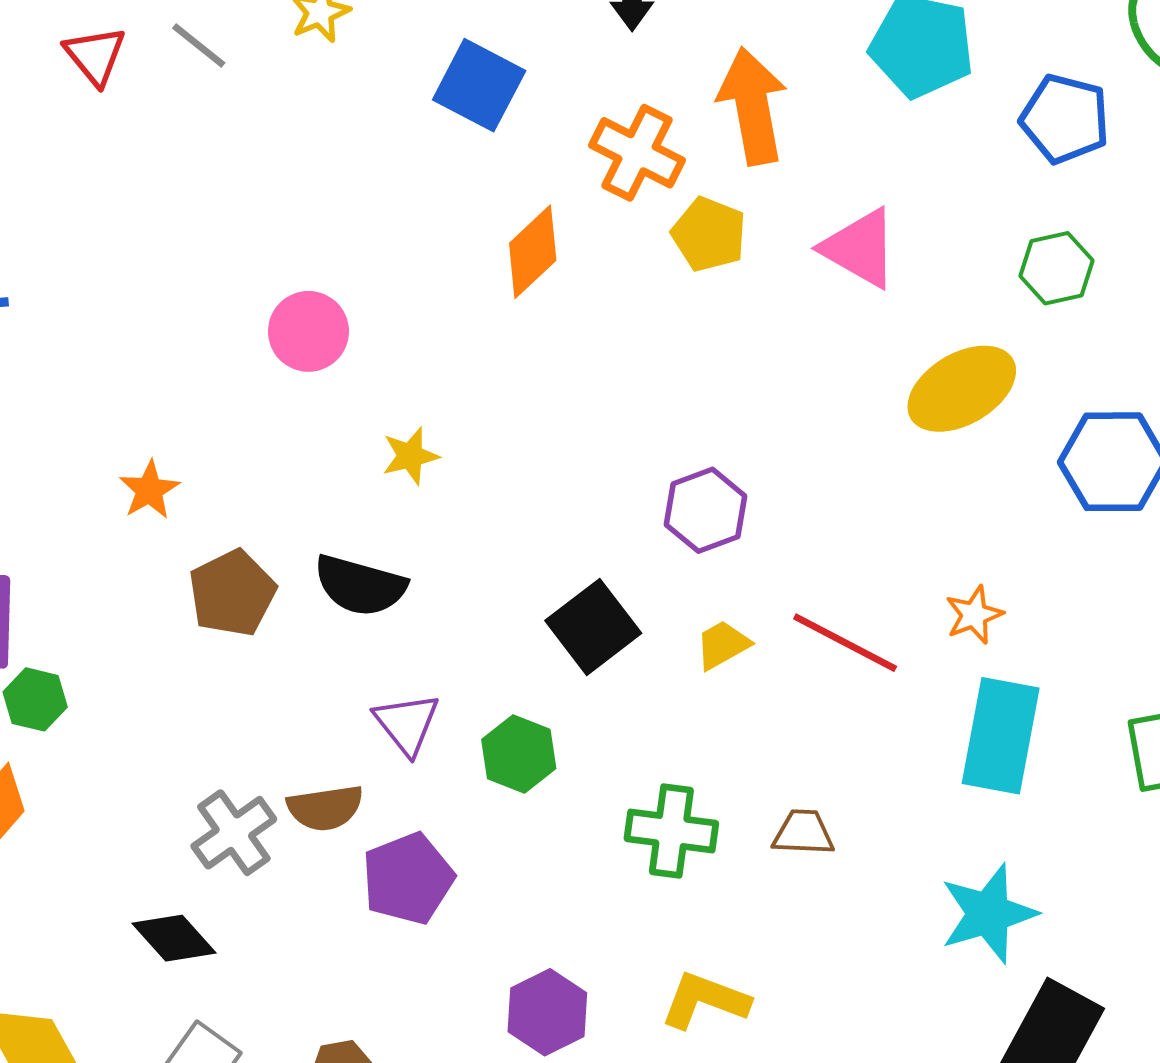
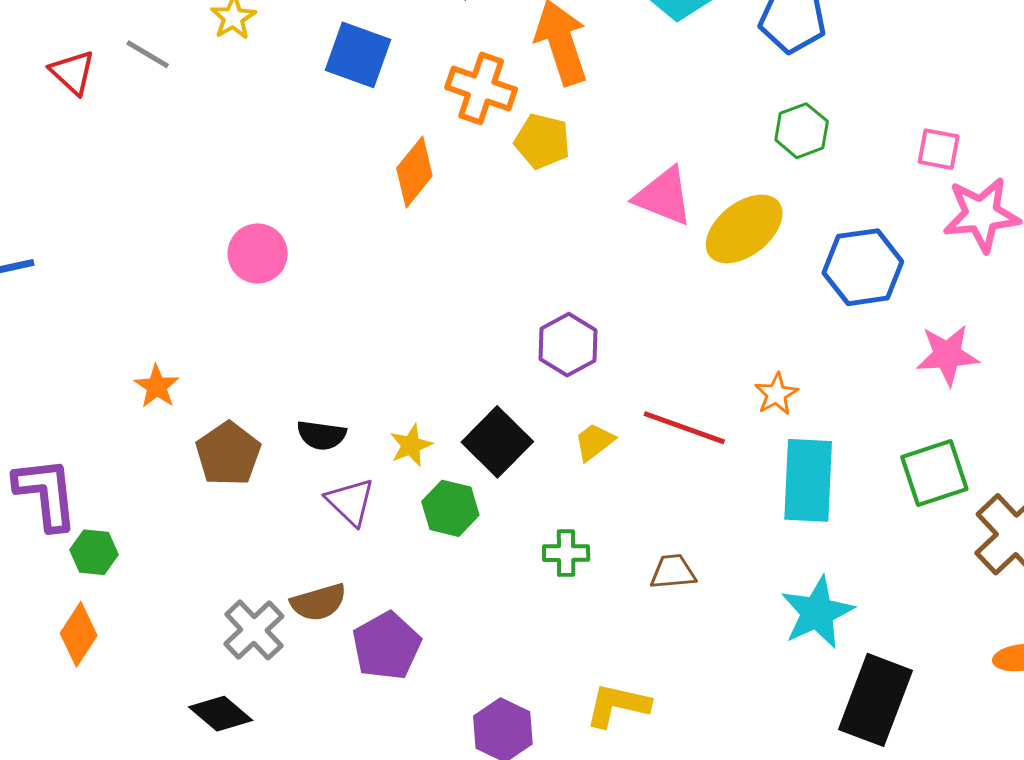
pink triangle: (860, 248) -> (664, 196), moved
yellow star: (410, 456) -> (411, 445), moved
black semicircle: (360, 585) -> (321, 435), size x0.7
purple triangle: (407, 724) -> (350, 502), moved
green hexagon: (519, 754) -> (450, 508), moved
green cross: (671, 831) -> (566, 553), moved, size x0.7

